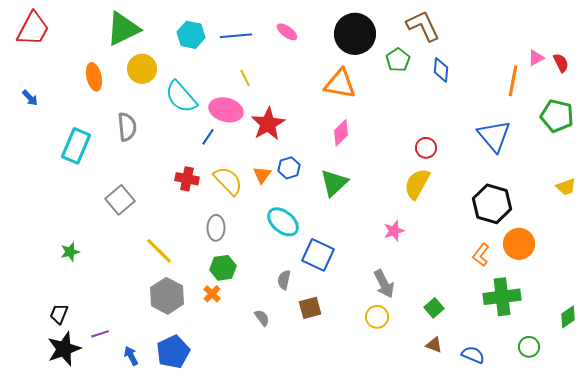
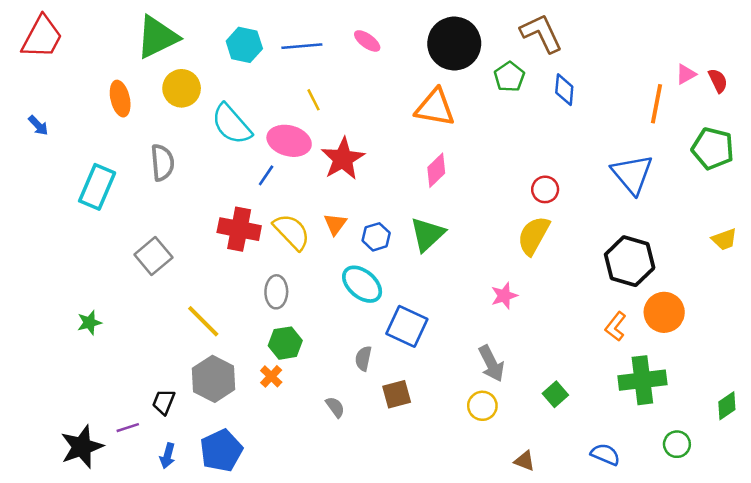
blue hexagon: (289, 168) -> (376, 237), moved
red cross: (187, 179) -> (239, 229), size x1.4
black trapezoid: (59, 314) -> (164, 402), moved
brown triangle: (434, 345) -> (525, 461), moved
blue arrow: (131, 356) -> (167, 456), turned -138

